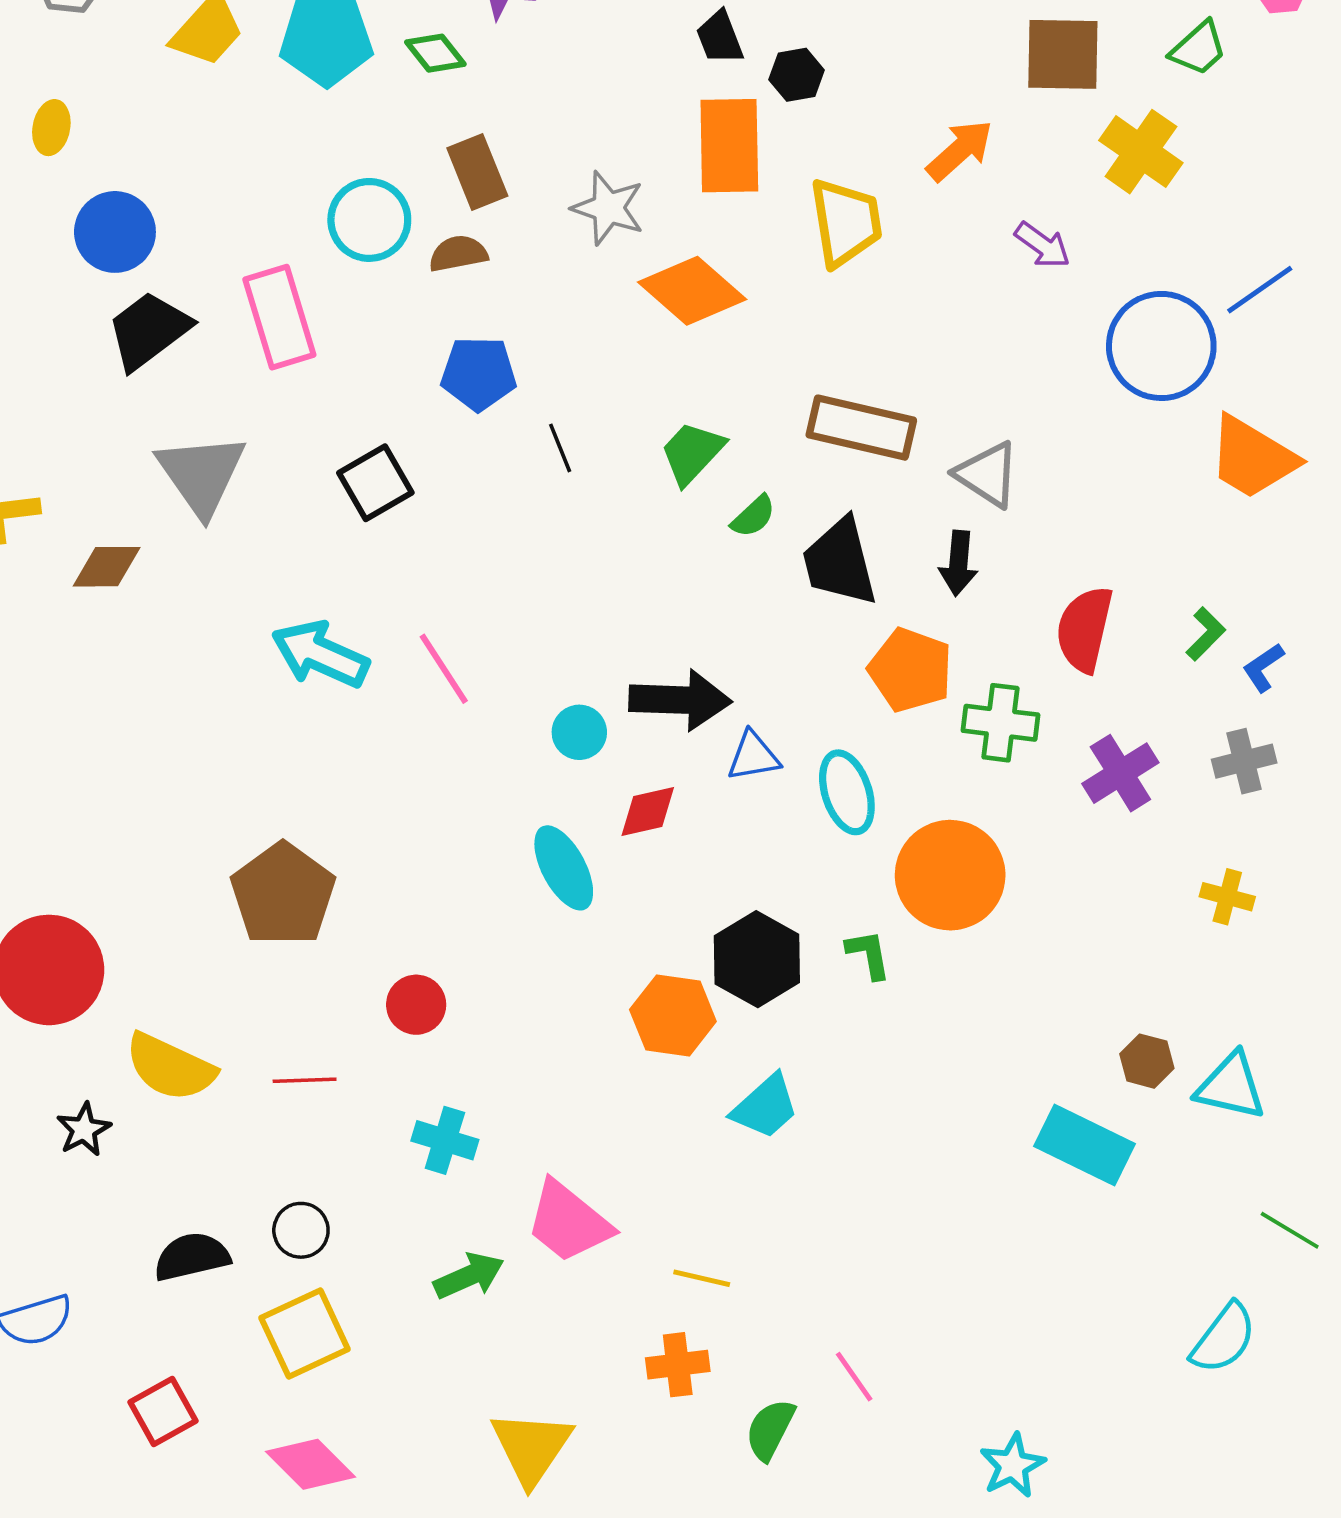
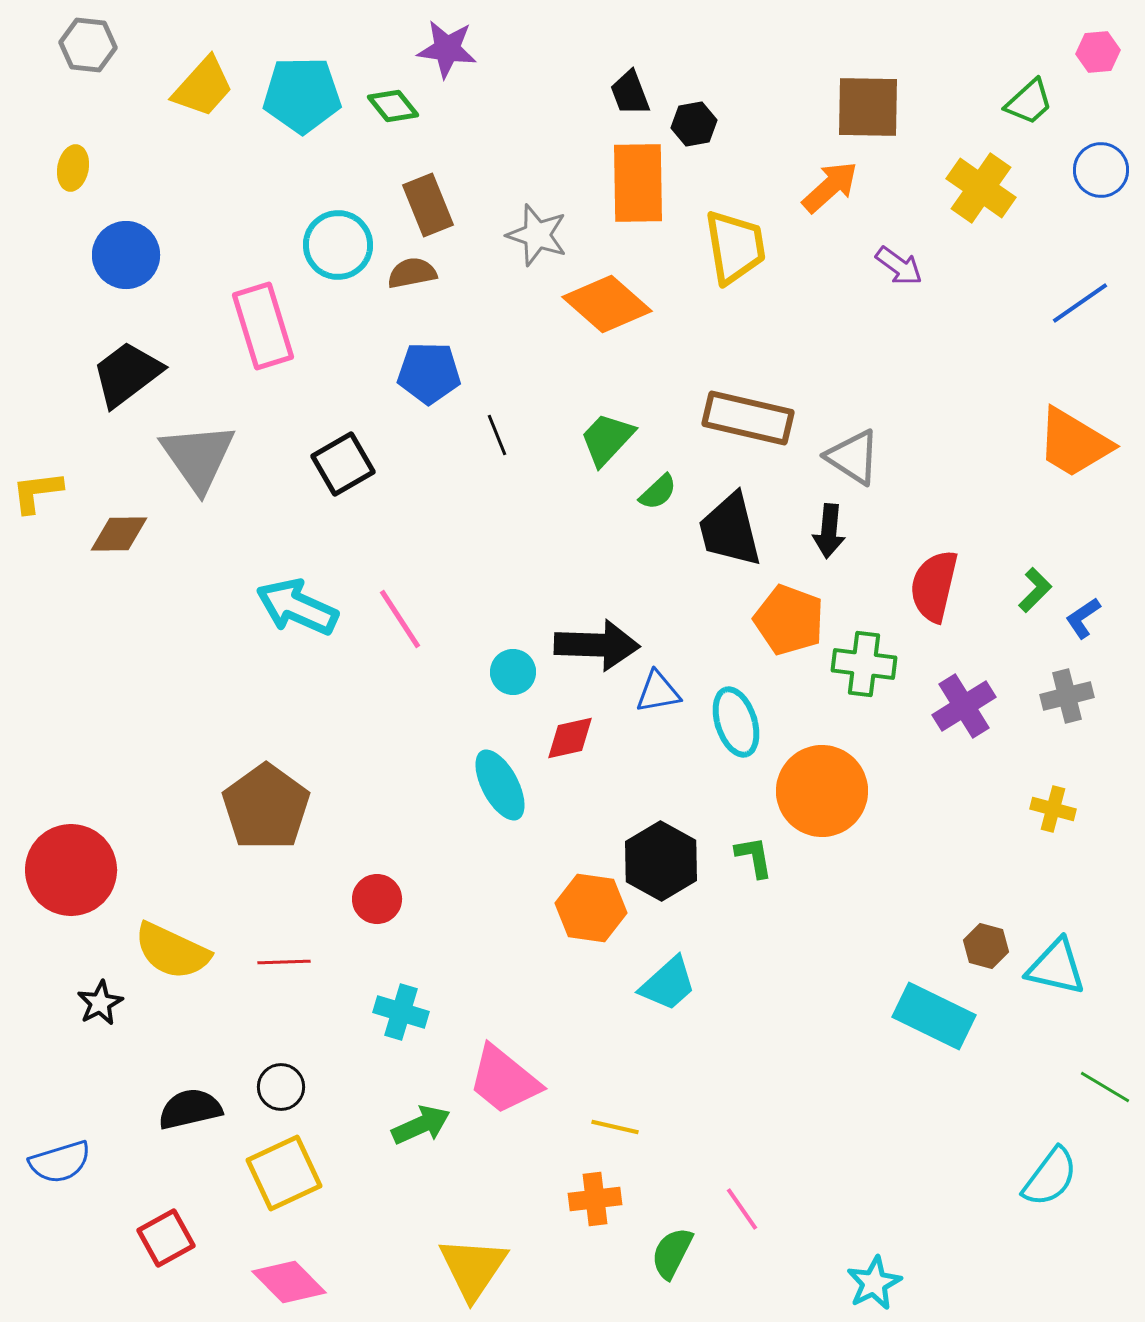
brown square: (1063, 54) -> (868, 107), moved
black trapezoid: (149, 330) -> (127, 374), moved
blue circle: (1161, 346) -> (1101, 170), moved, size x0.6

